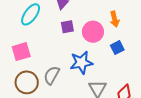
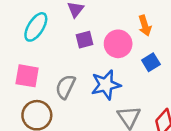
pink square: (21, 52) -> (27, 76), turned 30
gray semicircle: (52, 75) -> (65, 87), moved

